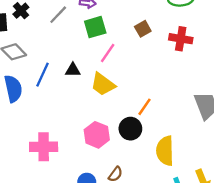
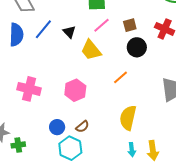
brown square: (143, 29) -> (130, 25), moved
black triangle: (73, 70) -> (69, 32), turned 32
black circle: (130, 129) -> (137, 47), moved

